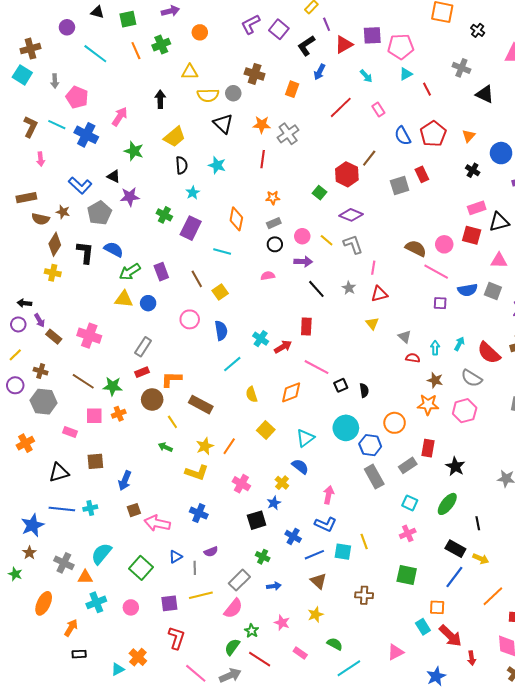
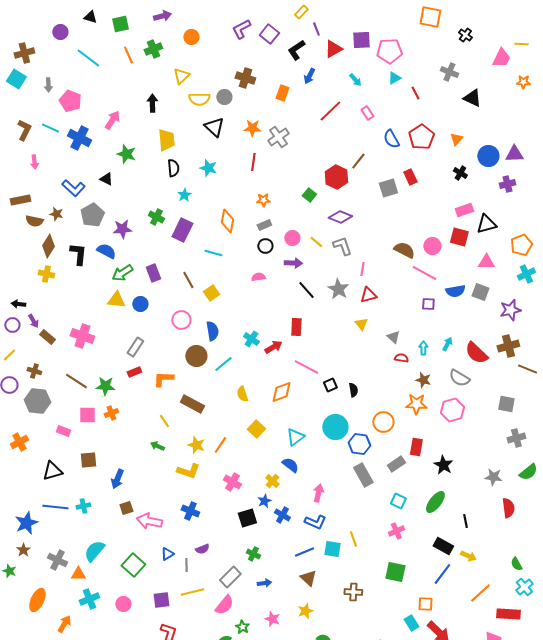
yellow triangle: (190, 72) -> (181, 76), turned -42
yellow trapezoid: (174, 137) -> (166, 140), turned -55
purple star: (130, 197) -> (122, 229), moved
gray star: (349, 288) -> (338, 289), size x1.5
brown circle: (152, 400) -> (196, 356), moved
yellow star: (205, 446) -> (196, 445), turned -30
blue cross: (293, 536) -> (282, 515), moved

